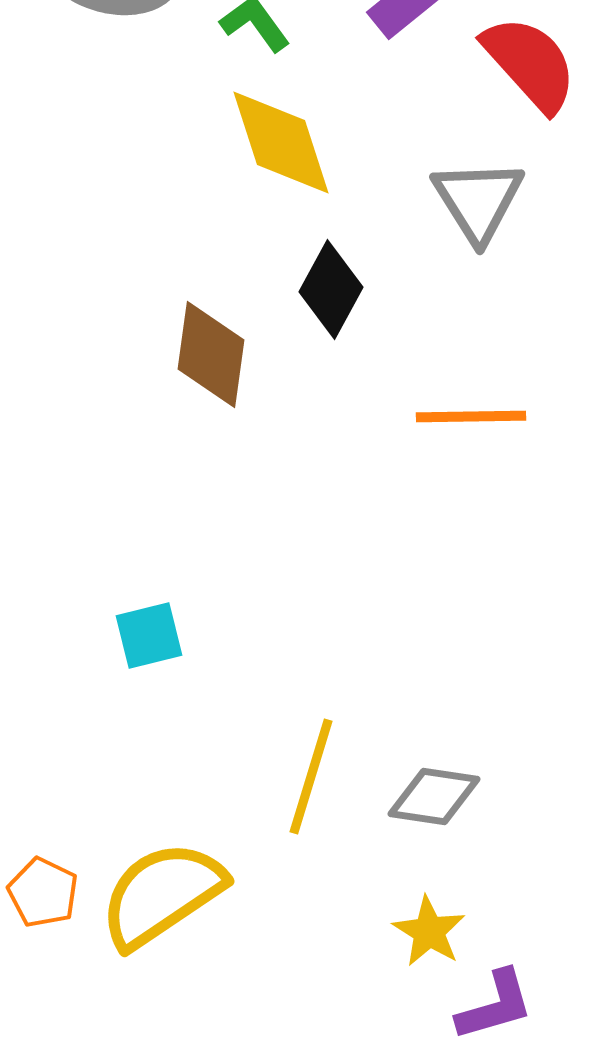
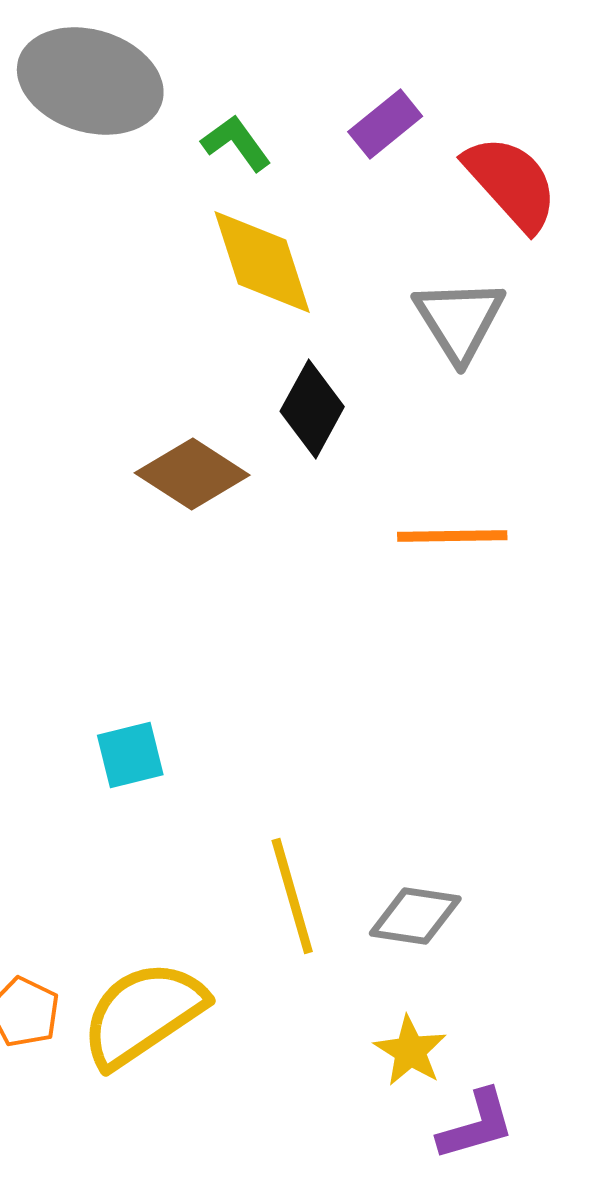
brown diamond: (211, 354) -> (192, 474), turned -65
yellow line: (311, 776) -> (292, 896), turned -33

